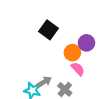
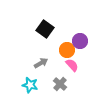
gray arrow: (44, 82) -> (41, 63), moved

